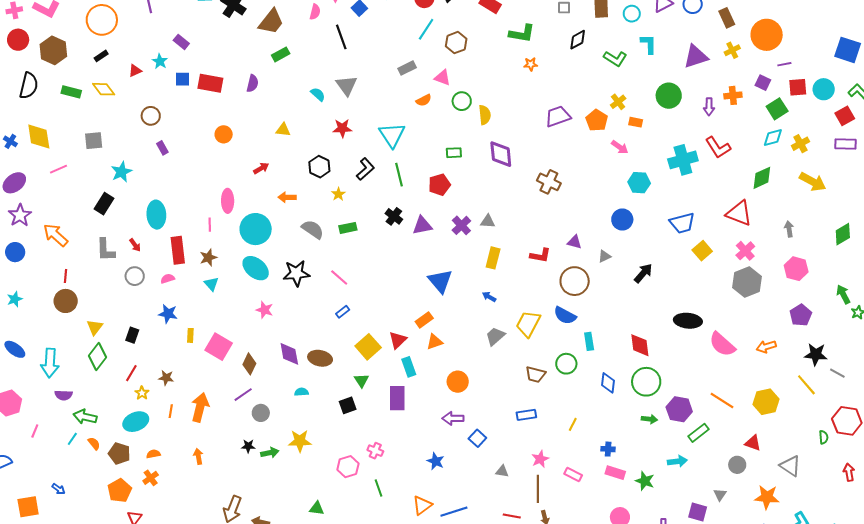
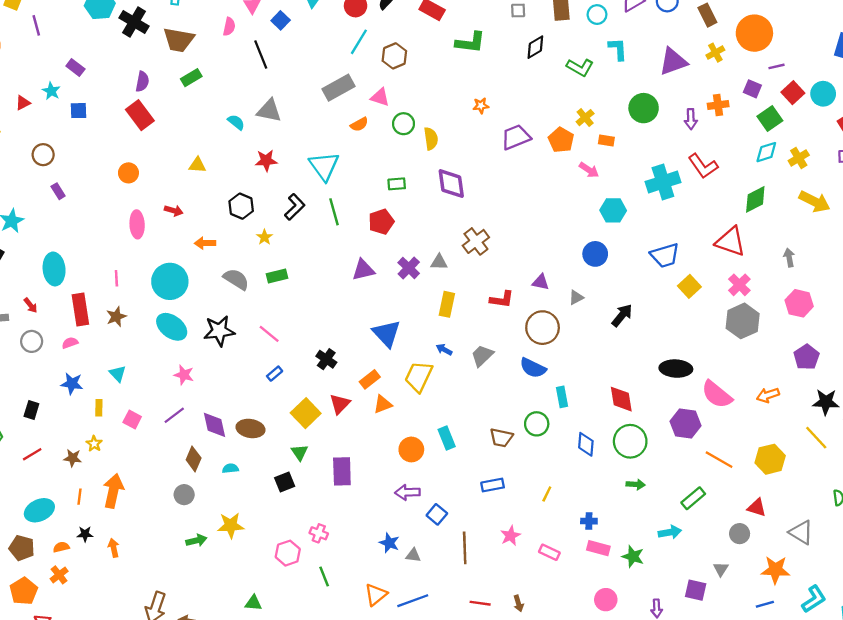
brown trapezoid: (271, 22) -> (179, 40), turned 64
orange star: (531, 64) -> (481, 106), moved
gray rectangle: (407, 68) -> (339, 88), size x1.5
red rectangle: (210, 83) -> (140, 115), moved, turned 45
purple semicircle: (252, 83) -> (142, 82), moved
gray triangle: (347, 85) -> (269, 111), turned -40
red square: (798, 87) -> (793, 93), turned -36
red arrow: (261, 168) -> (174, 211), turned 49
brown cross: (549, 182) -> (476, 241), moved, turned 30
pink ellipse: (228, 201) -> (137, 224), moved
black cross: (394, 216) -> (326, 359), moved
cyan triangle: (211, 284) -> (118, 374), moved
yellow trapezoid: (528, 324) -> (419, 377), moved
gray trapezoid: (495, 336) -> (482, 356), moved
pink square: (219, 347) -> (132, 419), size x0.6
brown diamond: (249, 364) -> (194, 459), moved
cyan rectangle: (409, 367) -> (447, 438), moved
red line: (131, 373) -> (32, 454), turned 30
yellow star: (142, 393) -> (94, 444), moved
purple line: (243, 395) -> (174, 415), moved
purple hexagon: (679, 409) -> (685, 424), moved
black star: (248, 446) -> (85, 534), moved
gray triangle: (502, 471) -> (413, 555), moved
brown line: (538, 489) -> (465, 548), moved

